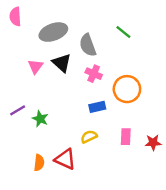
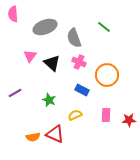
black triangle: (62, 63) -> (52, 63), moved
blue rectangle: (97, 107) -> (82, 90), turned 40
green star: (40, 119) -> (49, 100), moved
orange semicircle: (39, 163) -> (33, 137), turned 72

